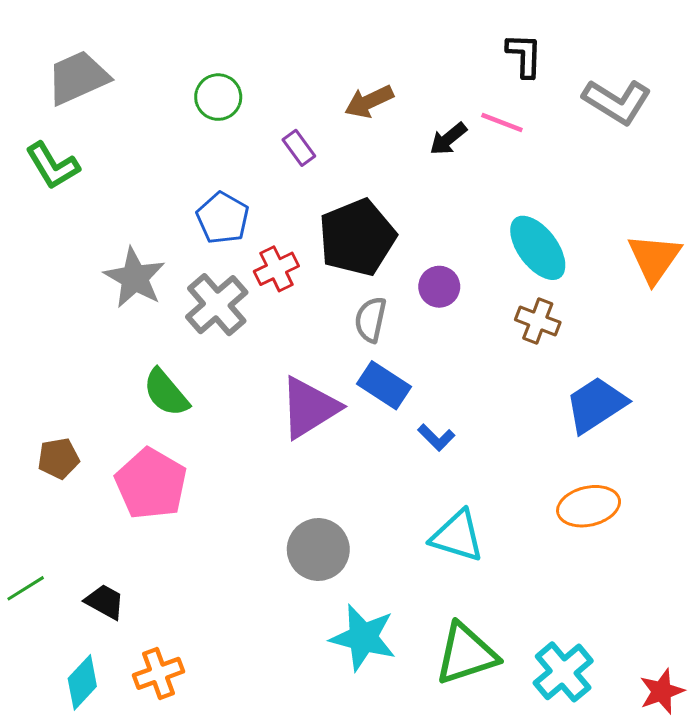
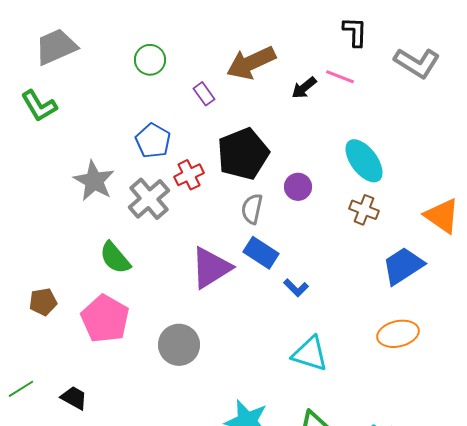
brown arrow: (369, 102) -> (251, 63), size x1.5
orange triangle: (654, 258) -> (442, 216), moved, turned -30
gray circle: (318, 550) -> (179, 345), moved

